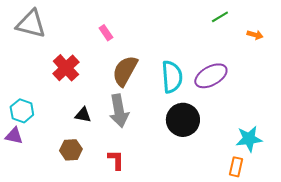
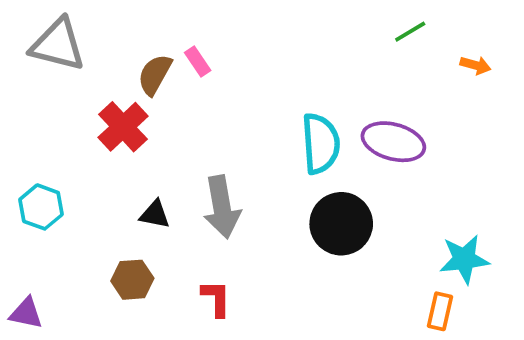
brown semicircle: (125, 71) -> (155, 75), moved, size x0.7
purple ellipse: (211, 76) -> (393, 142), turned 44
purple triangle: (14, 136) -> (26, 313), moved

